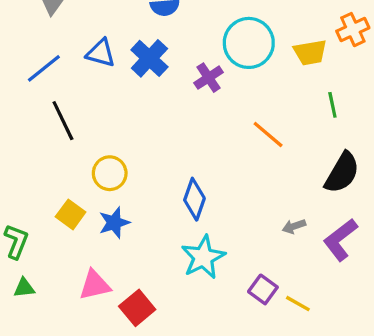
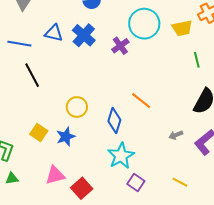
blue line: (44, 68) -> (19, 44), turned 50
orange line: (268, 134) -> (141, 101), moved
yellow circle: (110, 173) -> (77, 107), moved
purple square: (263, 289) -> (136, 182), moved

